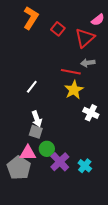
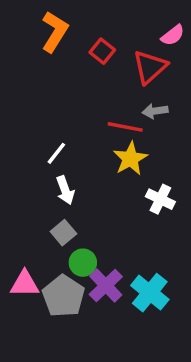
white arrow: (37, 119) -> (65, 190), moved
gray square: (36, 132) -> (63, 233), turned 32
pink triangle: (28, 153) -> (25, 284), moved
cyan cross: (85, 166) -> (150, 293), size x1.5
gray pentagon: (19, 168) -> (63, 296), moved

